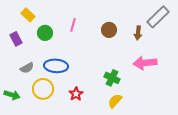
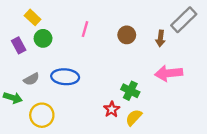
green circle: (45, 33) -> (43, 38), moved
yellow circle: (43, 89) -> (42, 115), moved
red star: (76, 94) -> (112, 109), moved
green arrow: (12, 95) -> (13, 98), moved

